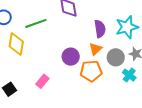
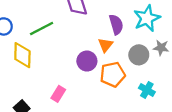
orange triangle: (95, 49) -> (105, 45), moved
cyan cross: (129, 75) -> (147, 90), moved

